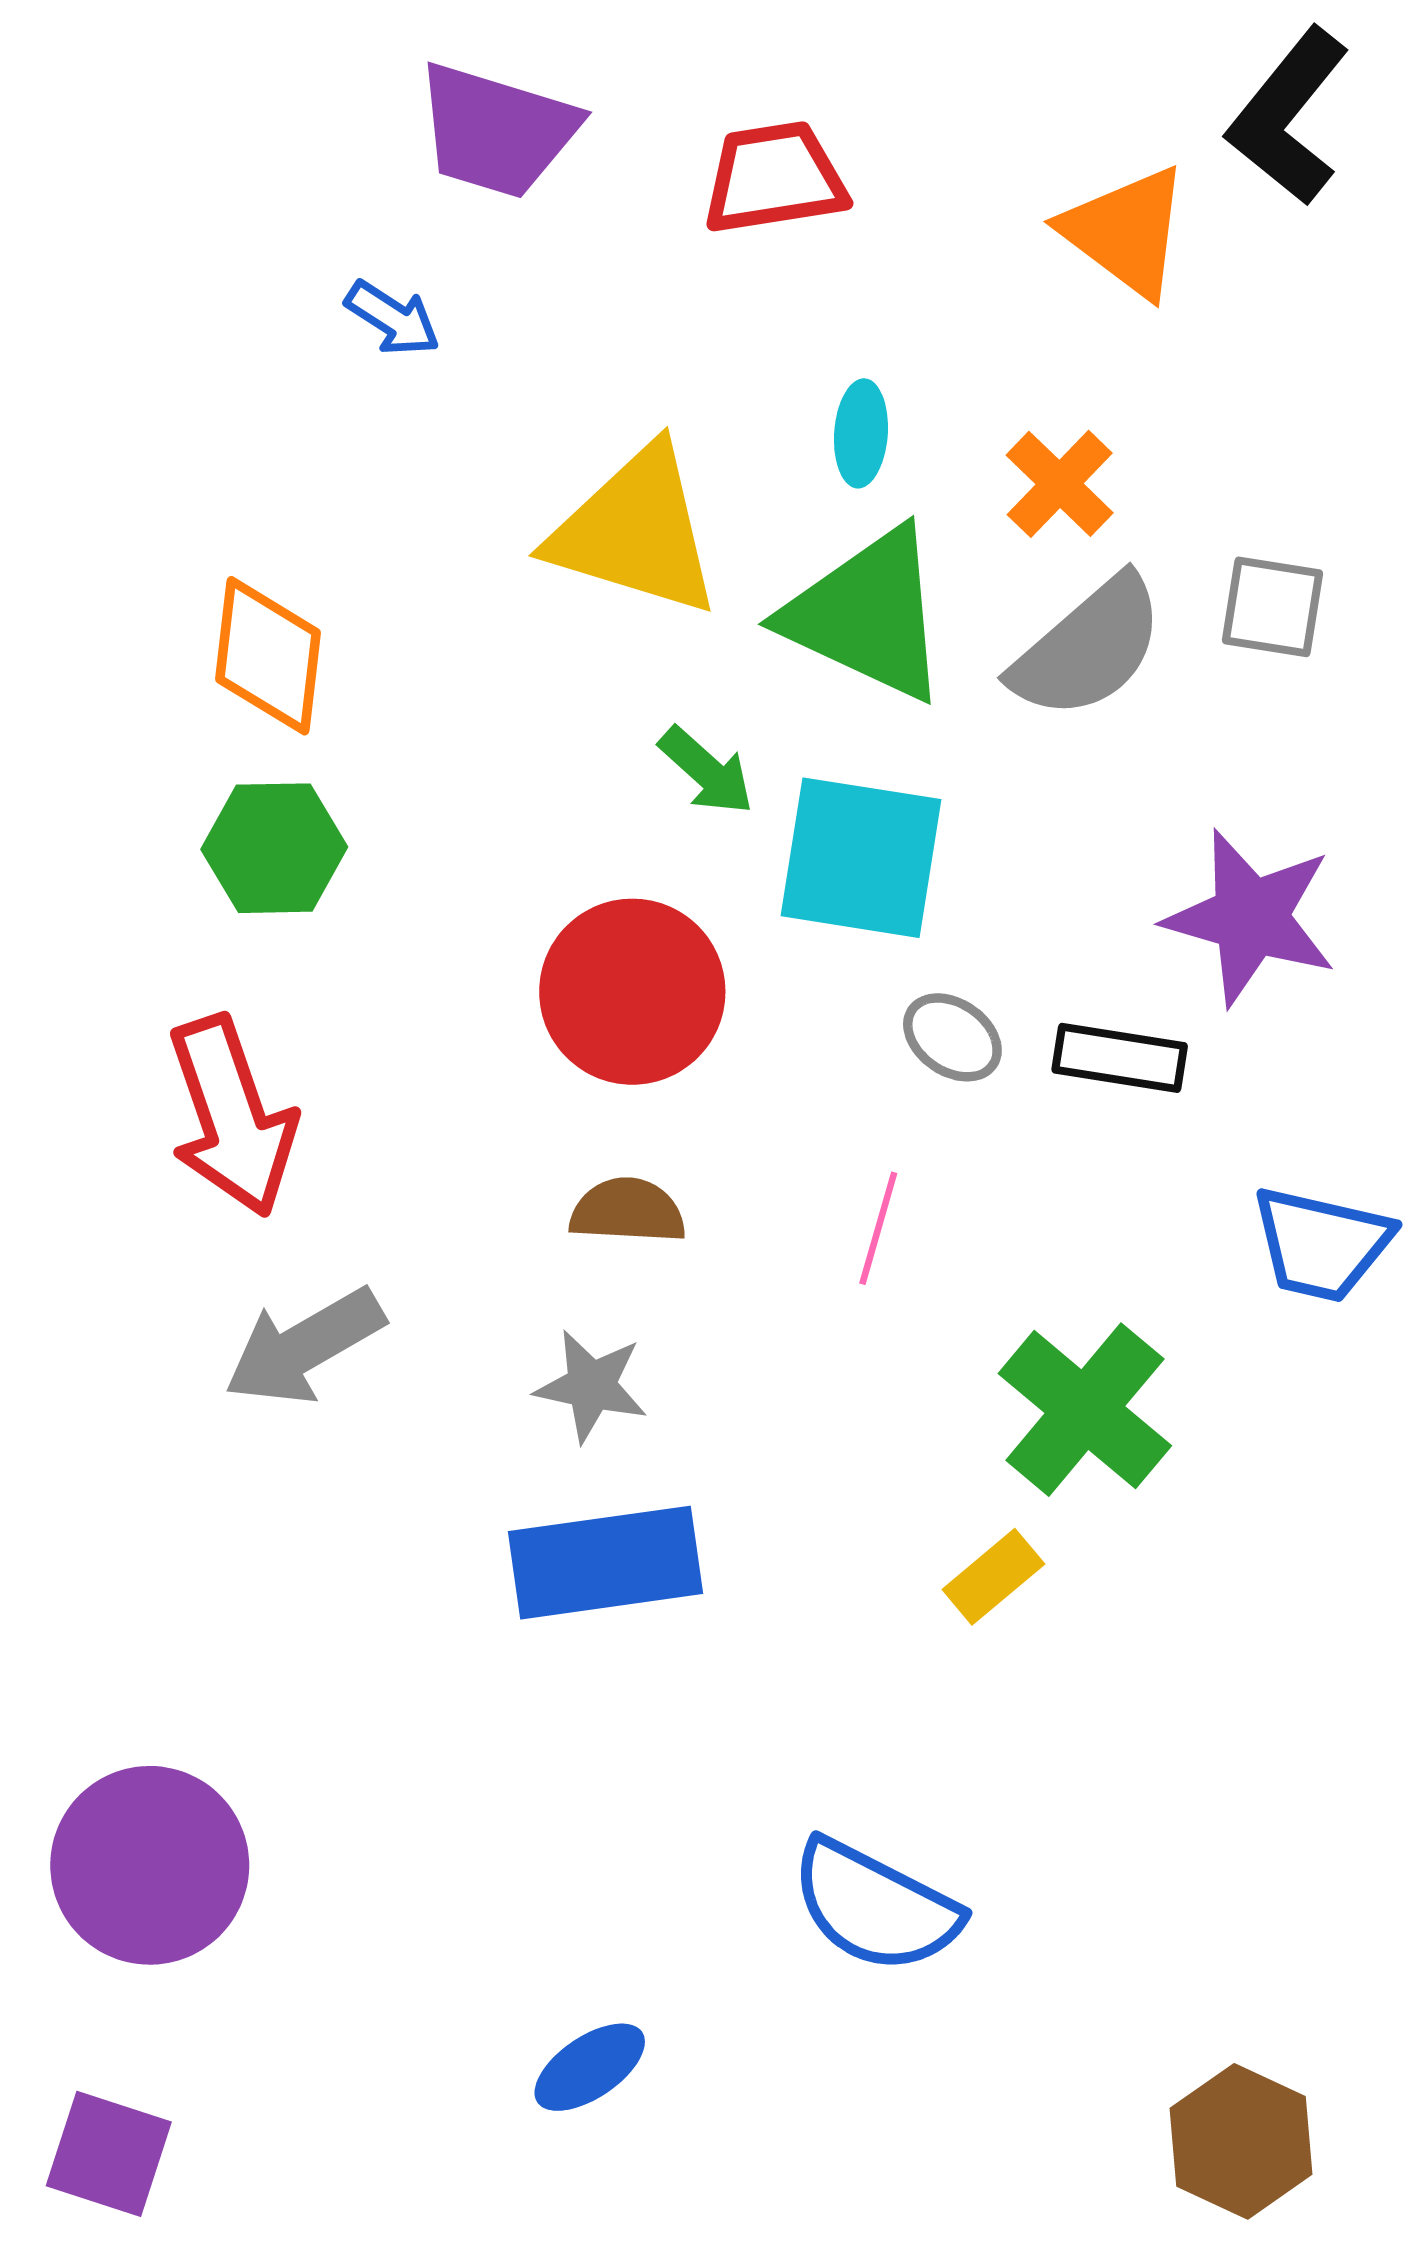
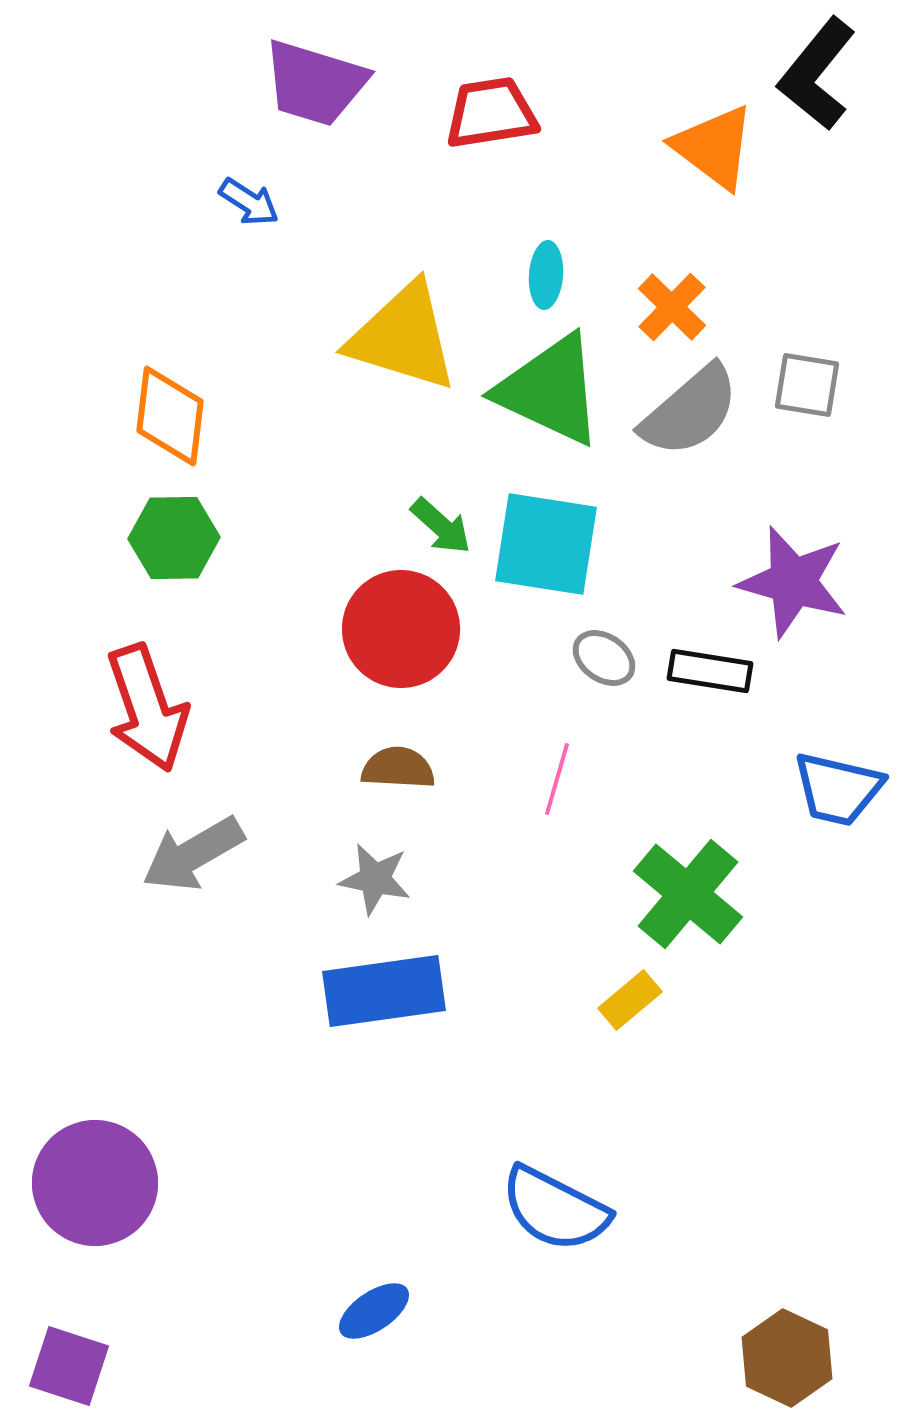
green arrow: (706, 771) -> (441, 526), moved

